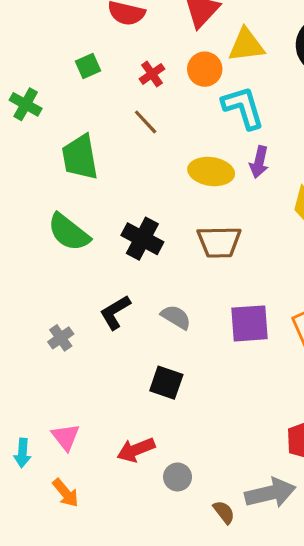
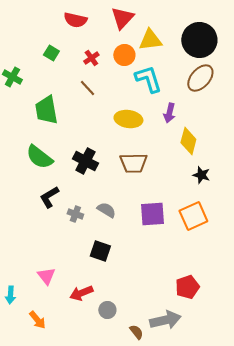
green square: (88, 66) -> (51, 53), turned -35
purple arrow: (259, 162) -> (169, 113), moved
black L-shape: (115, 312) -> (49, 197), moved
gray cross: (61, 338) -> (75, 214), moved, turned -35
pink triangle: (66, 437) -> (46, 276), moved

